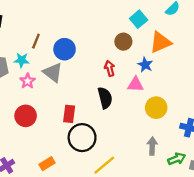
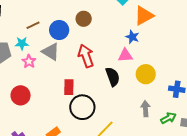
brown line: (36, 41) -> (33, 25), turned 48
brown circle: (123, 42) -> (84, 19), moved
red arrow: (110, 68) -> (86, 56), moved, size x1.6
black semicircle: (105, 98) -> (113, 77), moved
red circle: (26, 116) -> (21, 95), moved

